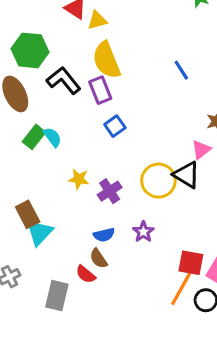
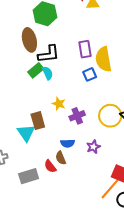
yellow semicircle: (106, 60) -> (103, 59), moved
black L-shape: (64, 80) -> (49, 54), moved, turned 110
brown rectangle: (28, 214) -> (38, 121), moved
cyan triangle: (39, 232) -> (26, 133), turned -30
gray rectangle: (57, 296) -> (29, 176), turned 48

